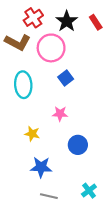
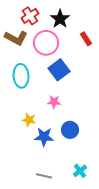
red rectangle: (96, 22) -> (86, 39), moved
blue square: (66, 78) -> (59, 70), size x1.5
blue star: (41, 167) -> (44, 137), moved

